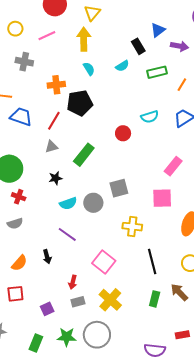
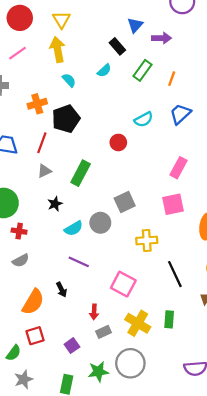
green rectangle: (157, 72) -> (142, 70), turned -30
orange semicircle: (19, 263) -> (33, 302), size x1.4
green rectangle: (155, 299) -> (169, 319), moved

